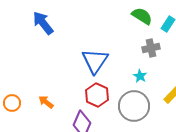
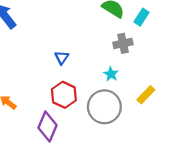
blue triangle: (95, 61) -> (62, 58), size x0.5

